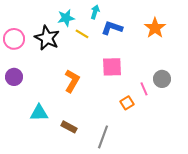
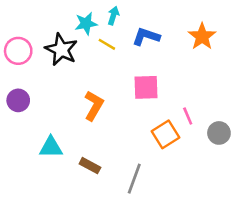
cyan arrow: (95, 12) -> (113, 16), moved
gray circle: (162, 79) -> (219, 133), moved
orange square: (127, 103) -> (166, 134), size x1.5

